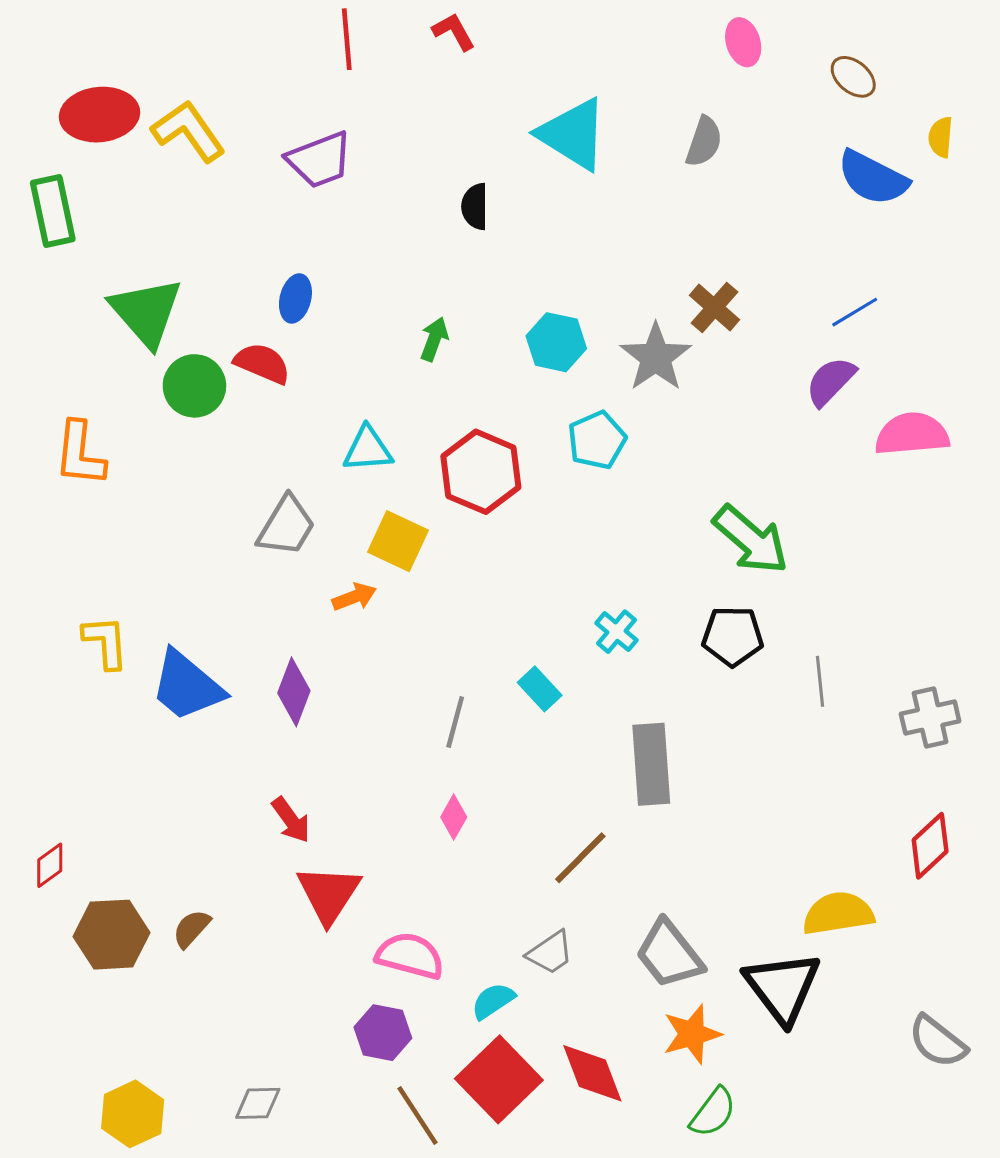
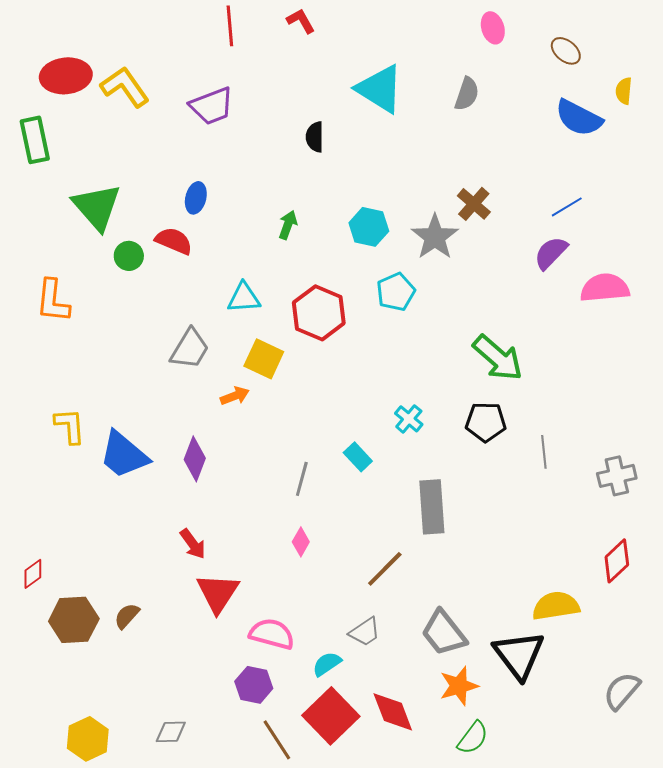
green circle: (194, 386) -> (129, 256), size x0.7
gray semicircle: (938, 1042) -> (622, 691), turned 93

